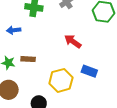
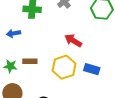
yellow hexagon: (61, 80) -> (64, 67), moved

